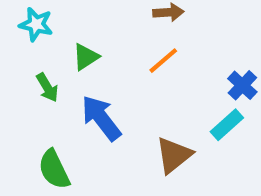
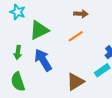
green triangle: (86, 57) -> (39, 30), size x1.5
green arrow: (47, 87) -> (18, 52), moved, turned 32

